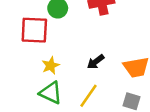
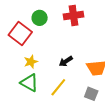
red square: (34, 30) -> (20, 34), turned 30

